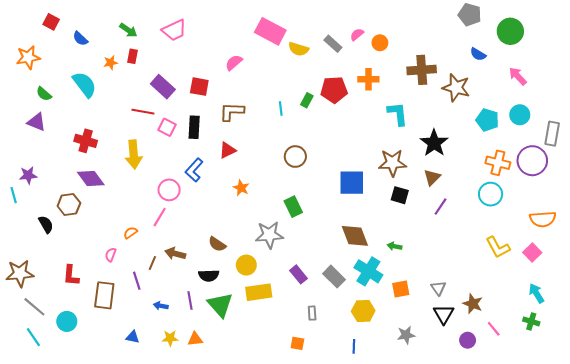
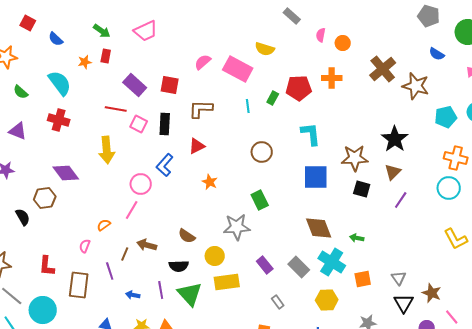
pink rectangle: (270, 31) -> (238, 69), moved
pink semicircle: (357, 34) -> (321, 35), turned -40
gray rectangle: (333, 44) -> (292, 16), moved
brown cross: (422, 70) -> (383, 69), turned -36
cyan L-shape: (398, 114) -> (311, 134), moved
cyan pentagon: (487, 120) -> (446, 117), turned -30
purple triangle: (37, 122) -> (18, 131), moved
red cross: (86, 141) -> (59, 120), moved
gray rectangle: (312, 313) -> (278, 302), turned -32
cyan circle: (67, 321) -> (43, 310), size x1.4

